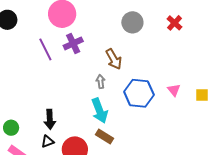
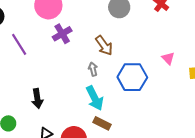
purple line: (45, 49) -> (19, 44), moved
pink triangle: (174, 90) -> (168, 58), moved
black arrow: (50, 119) -> (37, 99), moved

